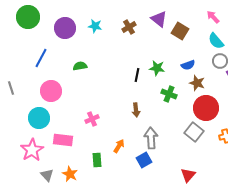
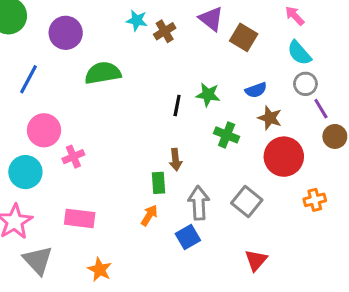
cyan star: (95, 26) -> (137, 20), moved
green semicircle: (80, 66) -> (103, 73), moved, size x1.6
pink cross: (92, 119) -> (73, 157), moved
gray square: (194, 132) -> (247, 201), moved
pink rectangle: (63, 140) -> (80, 218), moved
green rectangle: (97, 160) -> (158, 183), moved
orange star: (70, 174) -> (100, 270), moved
gray triangle: (47, 175) -> (38, 260), size x1.5

